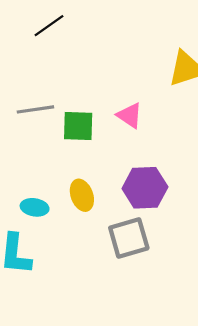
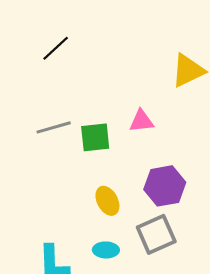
pink triangle: (130, 115) -> (141, 121), turned -32
cyan ellipse: (35, 207) -> (106, 250), moved

